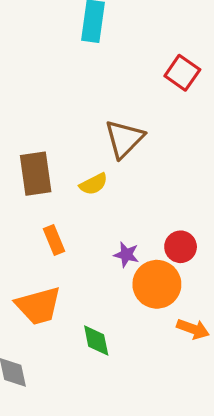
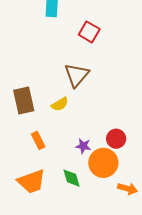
red square: (182, 73) -> (89, 32), moved
green diamond: (96, 340) -> (71, 178), moved

